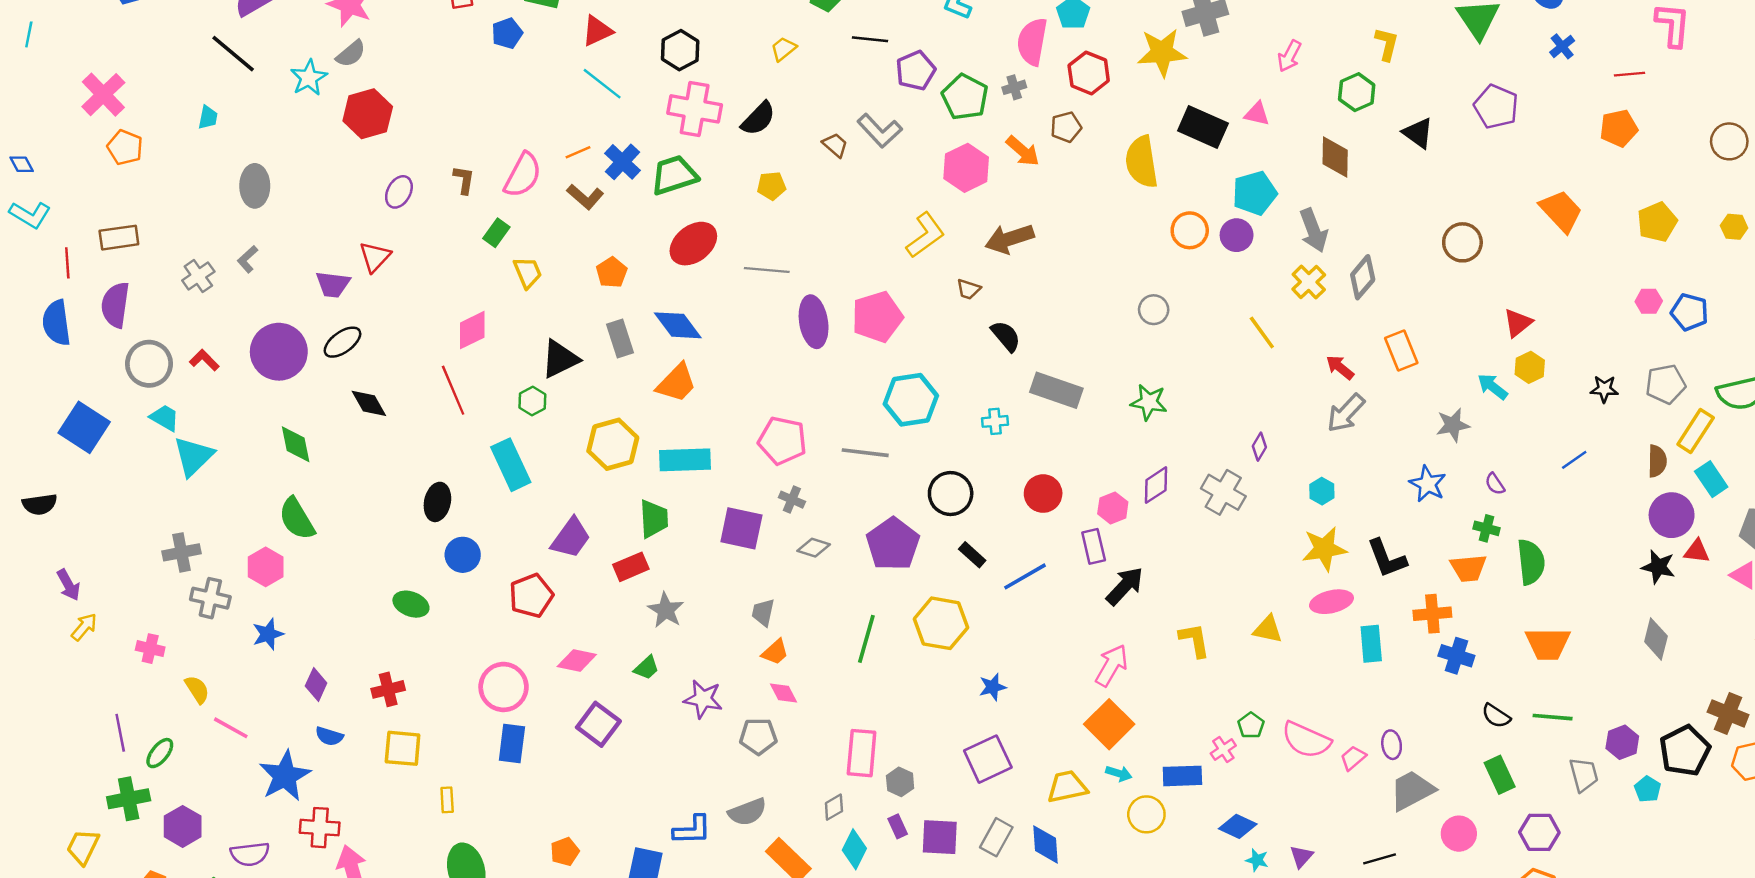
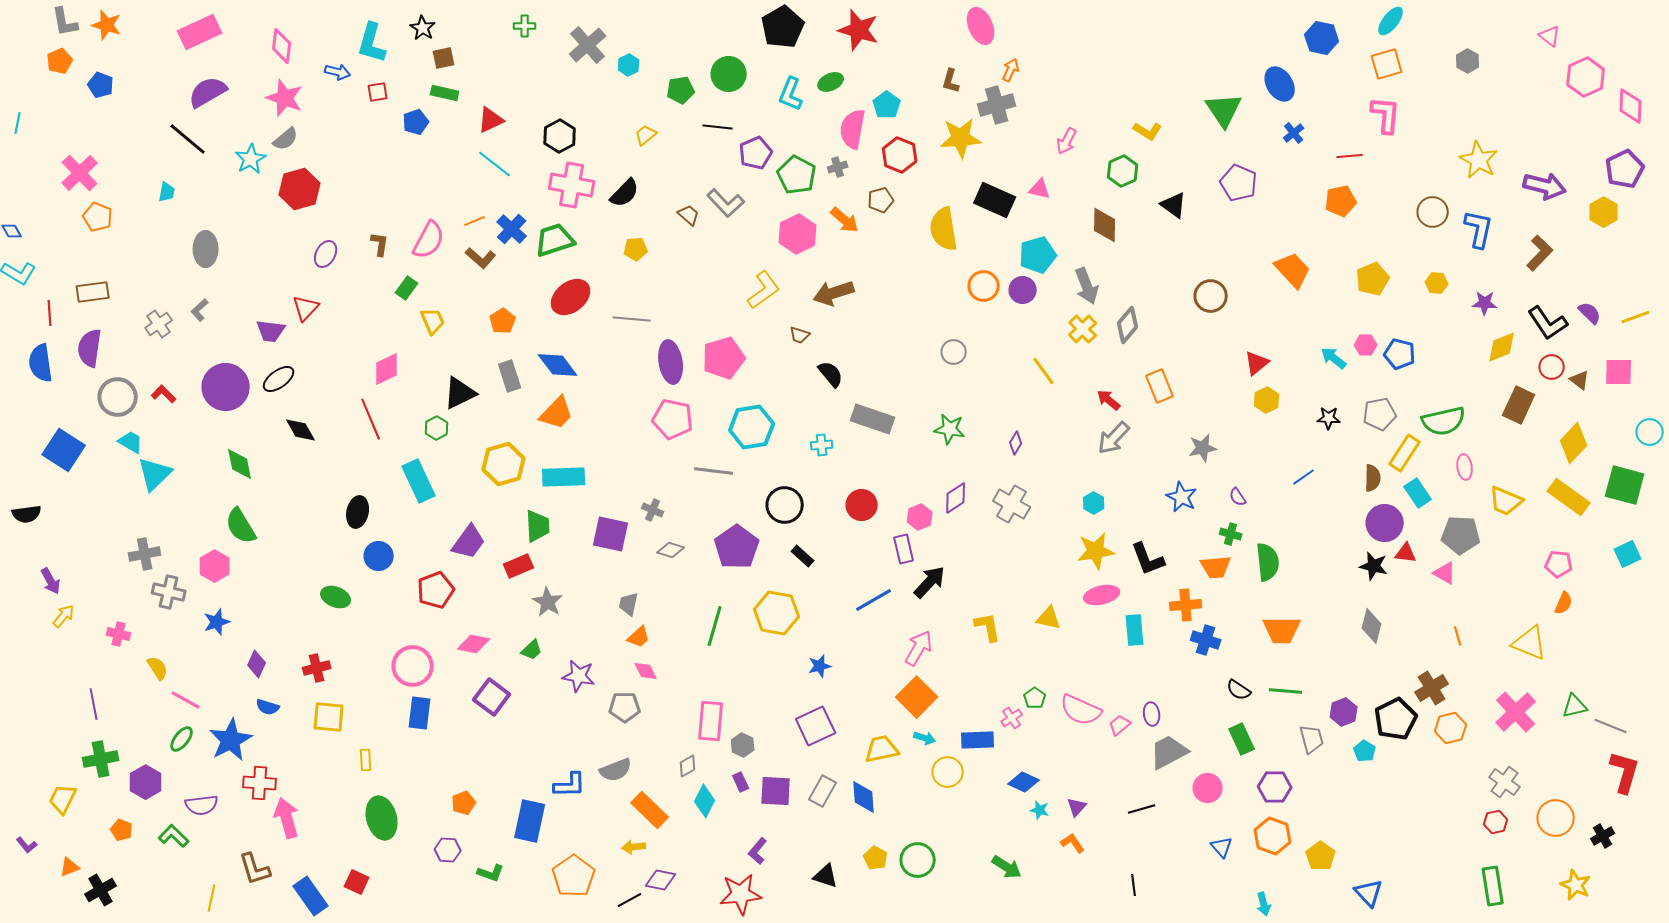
yellow L-shape: (1387, 44) -> (1148, 131), turned 108
cyan arrow: (1493, 387) -> (1334, 358), moved
pink pentagon: (782, 441) -> (673, 419), moved
purple diamond: (1259, 447) -> (1016, 443), moved
blue line: (1025, 576) -> (874, 600), moved
brown cross: (1728, 713) -> (1432, 688), turned 36
green ellipse: (160, 753) -> (182, 739), moved

